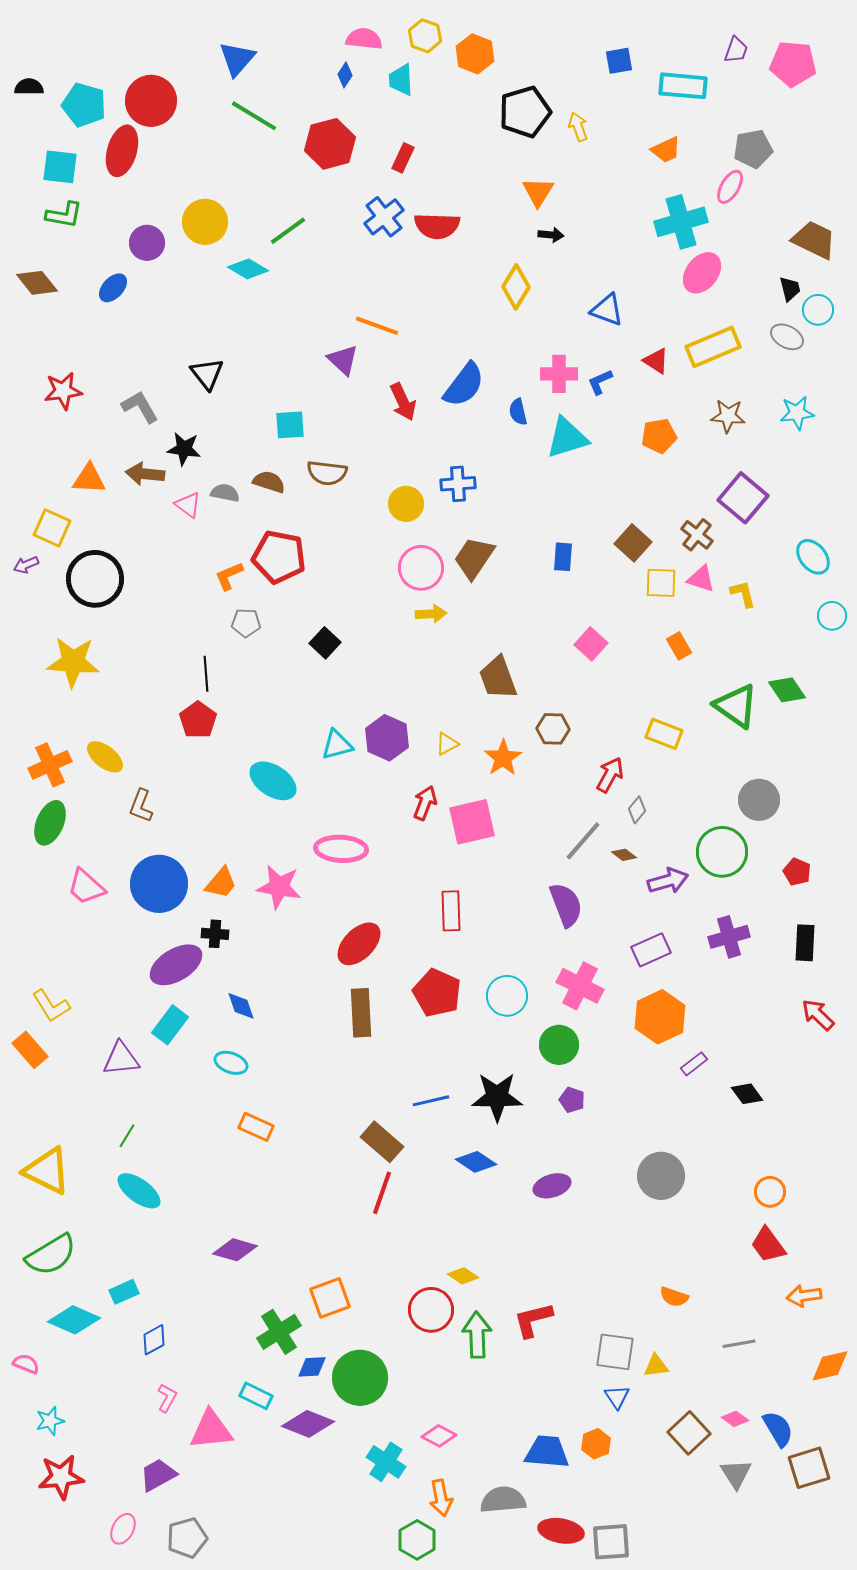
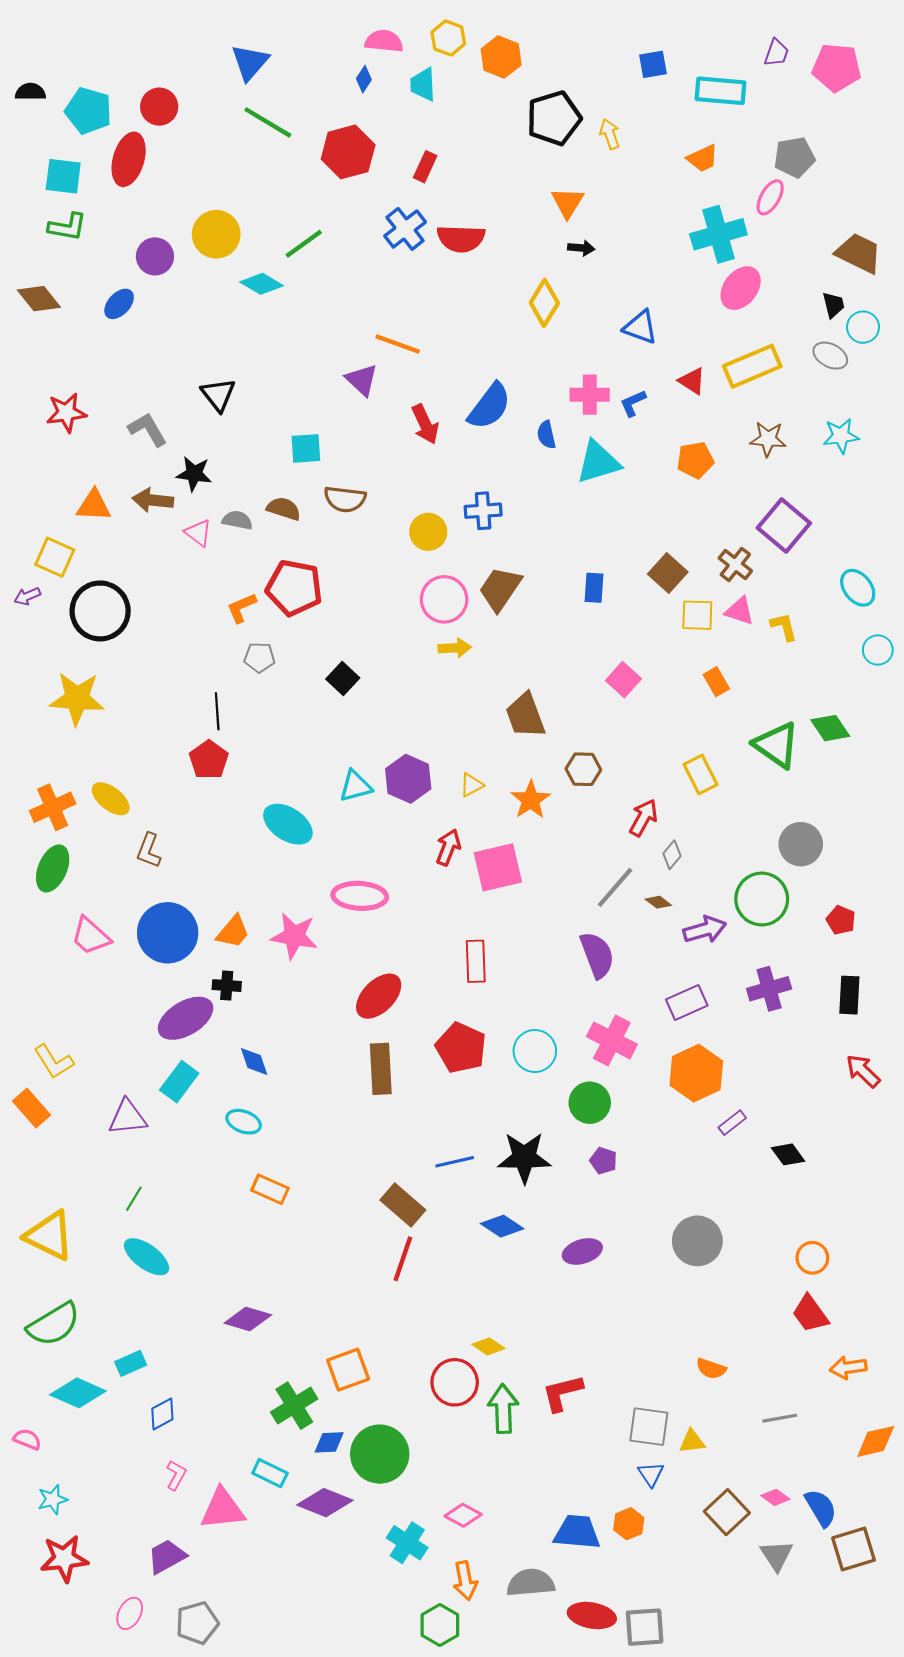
red circle: (151, 101) -> (159, 107), size x0.7
yellow rectangle: (664, 734) -> (700, 775), turned 42

